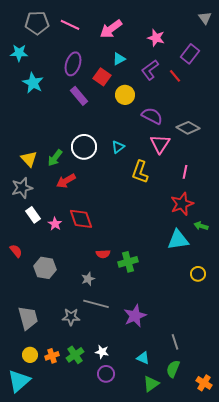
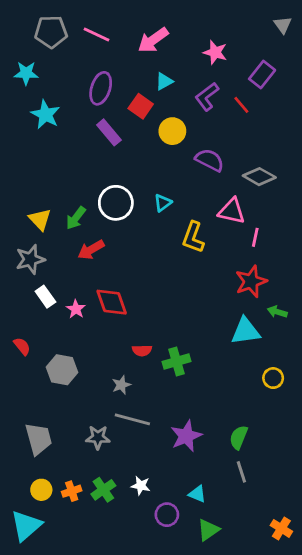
pink triangle: (160, 144) -> (232, 211), moved, turned -50
green semicircle: (173, 369) -> (239, 437), moved
purple circle: (106, 374) -> (167, 515), moved

